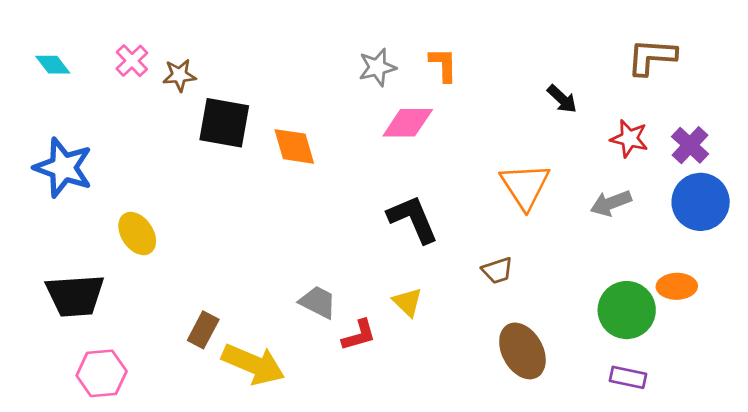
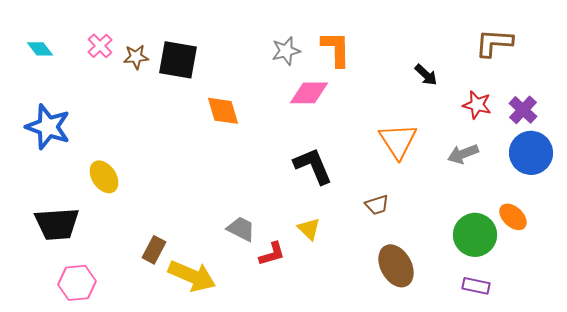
orange L-shape: (443, 65) -> (336, 49), size x1.4
black square: (224, 123) -> (178, 60), moved
orange ellipse: (677, 286) -> (513, 217), turned 44

